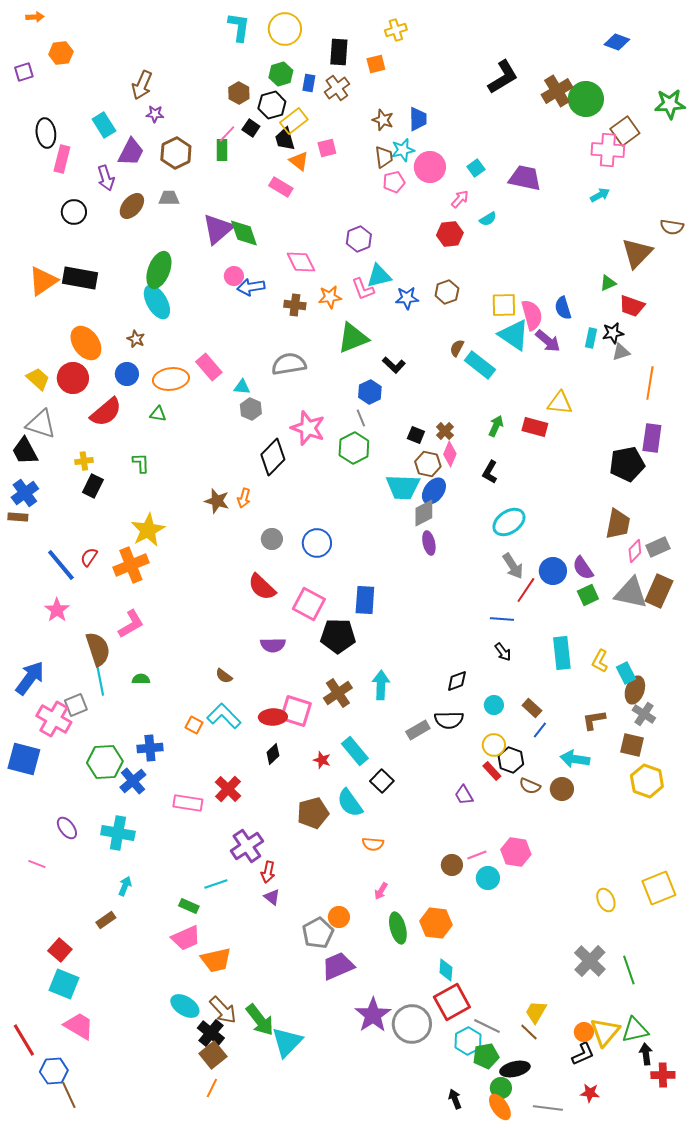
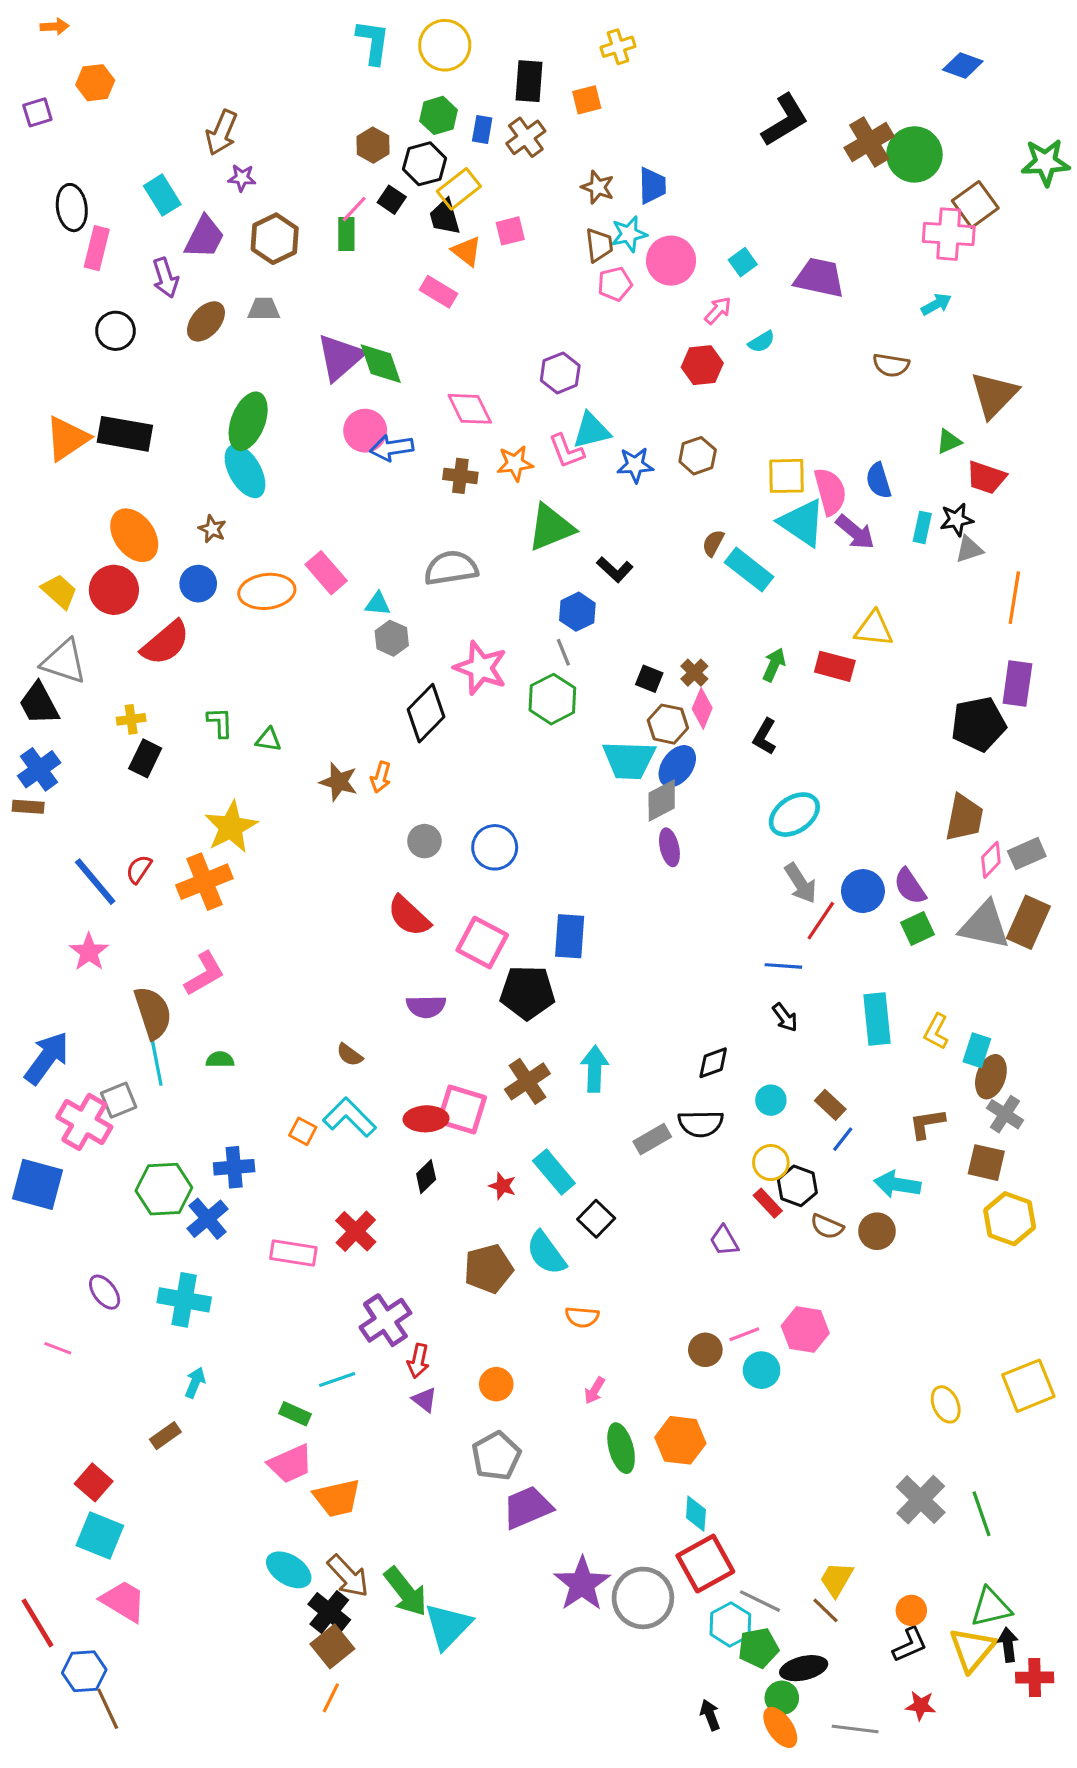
brown semicircle: (672, 227) -> (891, 365), moved
pink circle: (234, 276) -> (365, 431), size x1.4
green triangle: (158, 414) -> (268, 740), moved
cyan rectangle: (626, 673) -> (977, 1050), turned 45
orange circle: (339, 917) -> (496, 1384), moved
yellow triangle: (605, 1032) -> (972, 1649), moved

